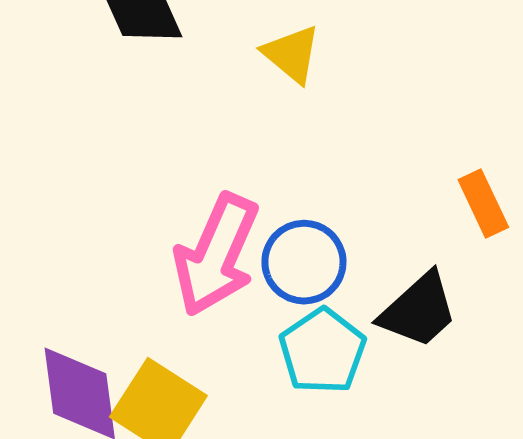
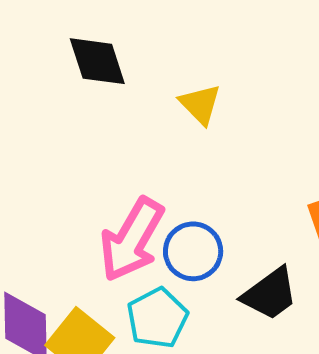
cyan pentagon: (322, 351) -> (157, 318), moved

